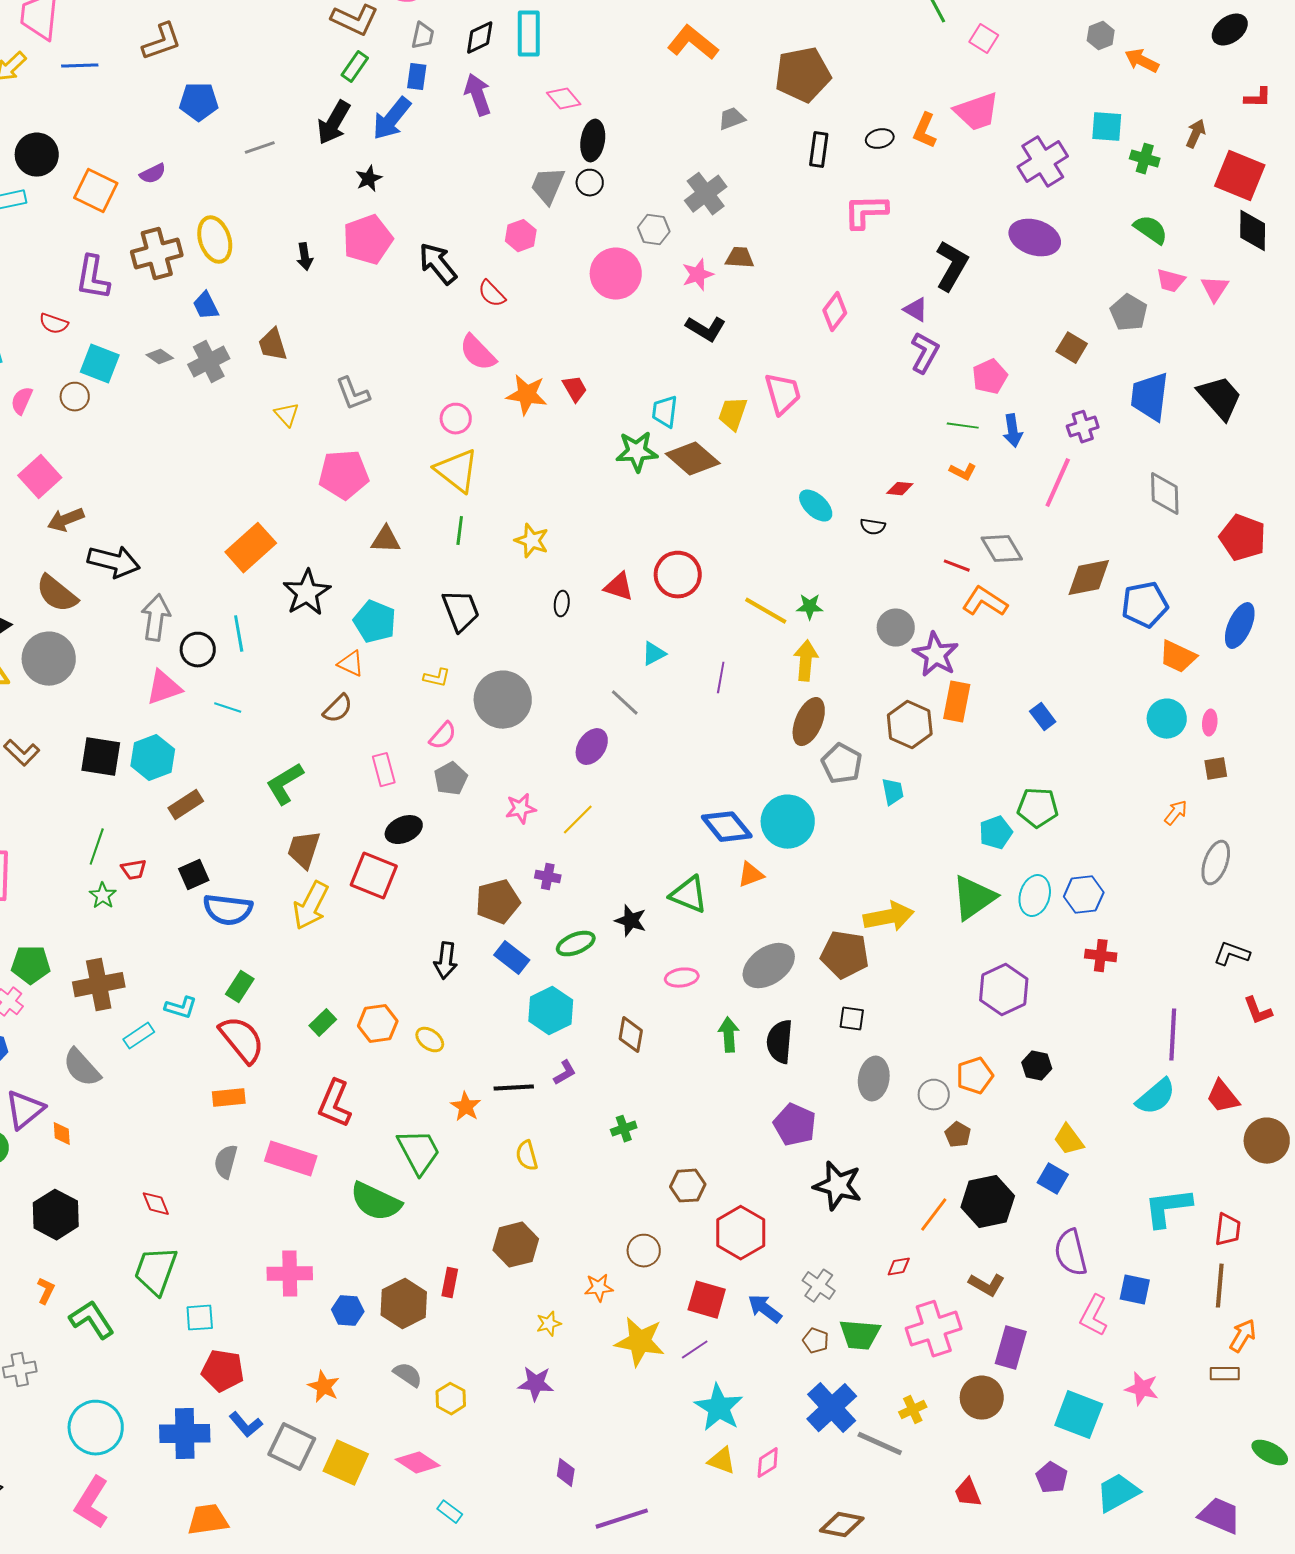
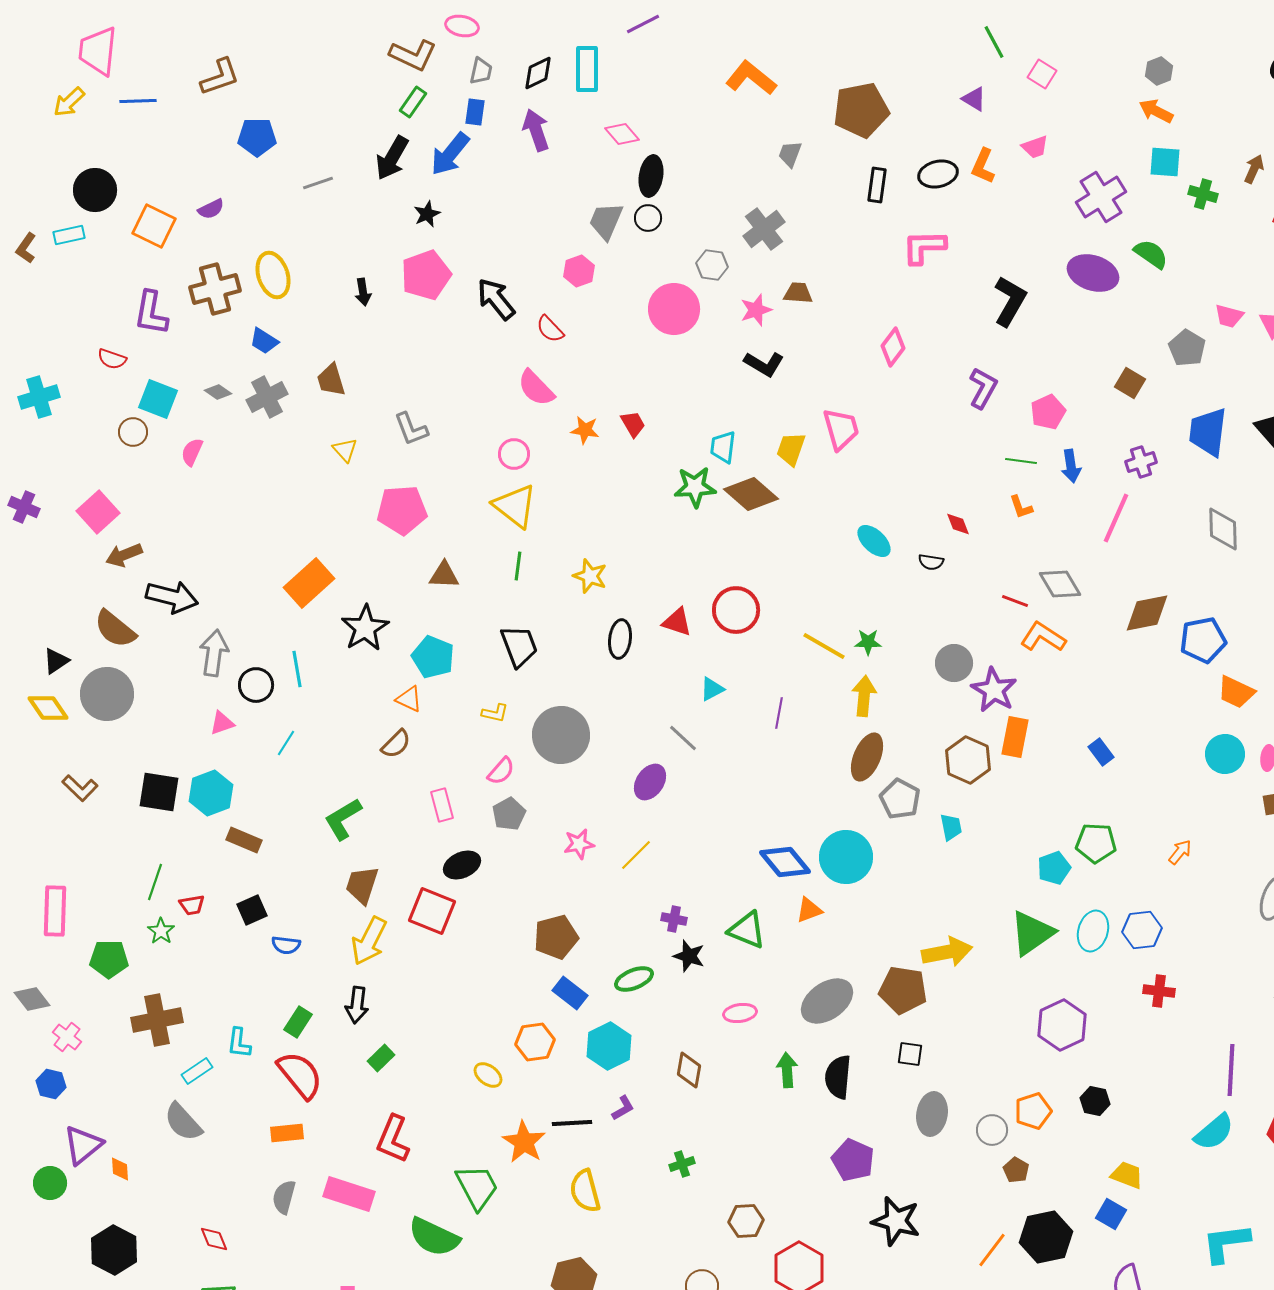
orange arrow: (1142, 61) -> (1156, 111), moved
pink trapezoid: (977, 112) -> (1035, 147), size x0.6
gray trapezoid: (732, 119) -> (790, 154), turned -48
black ellipse: (880, 139) -> (938, 174), size x1.4
green semicircle: (1151, 230) -> (1151, 254), moved
blue trapezoid: (206, 306) -> (264, 341), turned -32
purple triangle: (916, 310) -> (974, 99), moved
orange star: (527, 395) -> (585, 430), size x0.7
pink semicircle: (22, 401) -> (192, 452), moved
orange L-shape: (963, 472) -> (1021, 507), turned 44
red diamond: (900, 489) -> (958, 524), turned 64
black ellipse: (562, 604) -> (620, 639), size x1.5
pink triangle: (164, 688) -> (222, 723), size x0.7
cyan line: (228, 708) -> (286, 743), turned -76
brown rectangle: (186, 805) -> (244, 840), turned 56
orange arrow: (1176, 813) -> (1180, 852), moved
purple cross: (548, 877) -> (674, 919), moved
blue semicircle: (228, 910) -> (286, 945), size x0.6
black arrow: (446, 961) -> (357, 1005), moved
green pentagon: (31, 965) -> (109, 959), moved
cyan L-shape: (181, 1008) -> (239, 1043), turned 80
orange hexagon: (378, 1024) -> (535, 1042), moved
gray semicircle: (82, 1068) -> (183, 1122), moved
orange star: (466, 1107) -> (524, 1142), size x1.4
yellow trapezoid: (1069, 1140) -> (1127, 1175), turned 148
yellow semicircle: (527, 1156) -> (585, 1191), size x1.4

